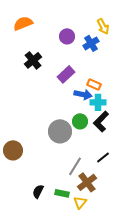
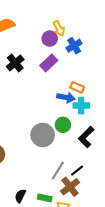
yellow arrow: (103, 26) -> (59, 28), moved
purple rectangle: (66, 74) -> (49, 63), moved
black L-shape: (101, 121) -> (86, 137), moved
black line: (103, 157) -> (77, 171), moved

